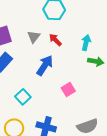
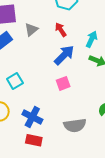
gray triangle: (34, 37) -> (31, 30), moved
blue arrow: (45, 65) -> (64, 55), moved

